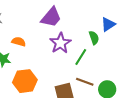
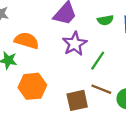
green semicircle: (94, 38) -> (105, 20), moved, turned 96
orange semicircle: (19, 42) -> (27, 41), size x1.5

